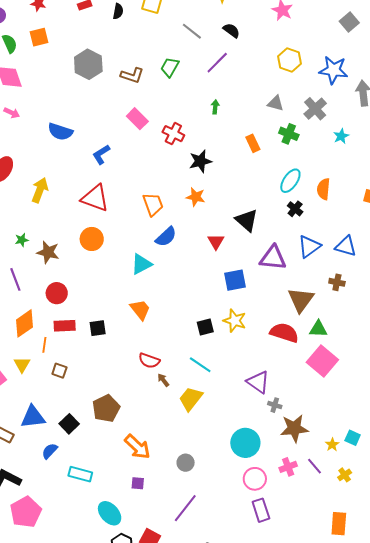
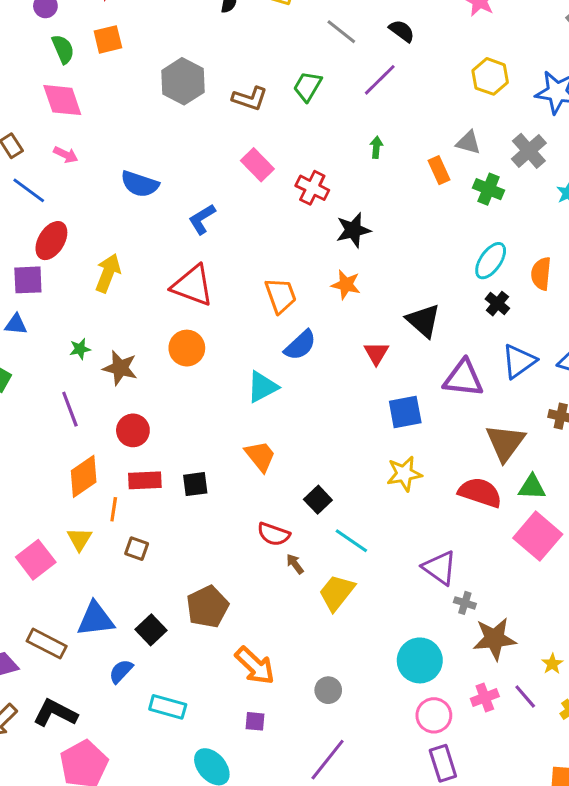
orange rectangle: (253, 143) -> (439, 170), moved
yellow star: (235, 321) -> (404, 474), turned -30
black square: (205, 327) -> (318, 500), moved, turned -30

